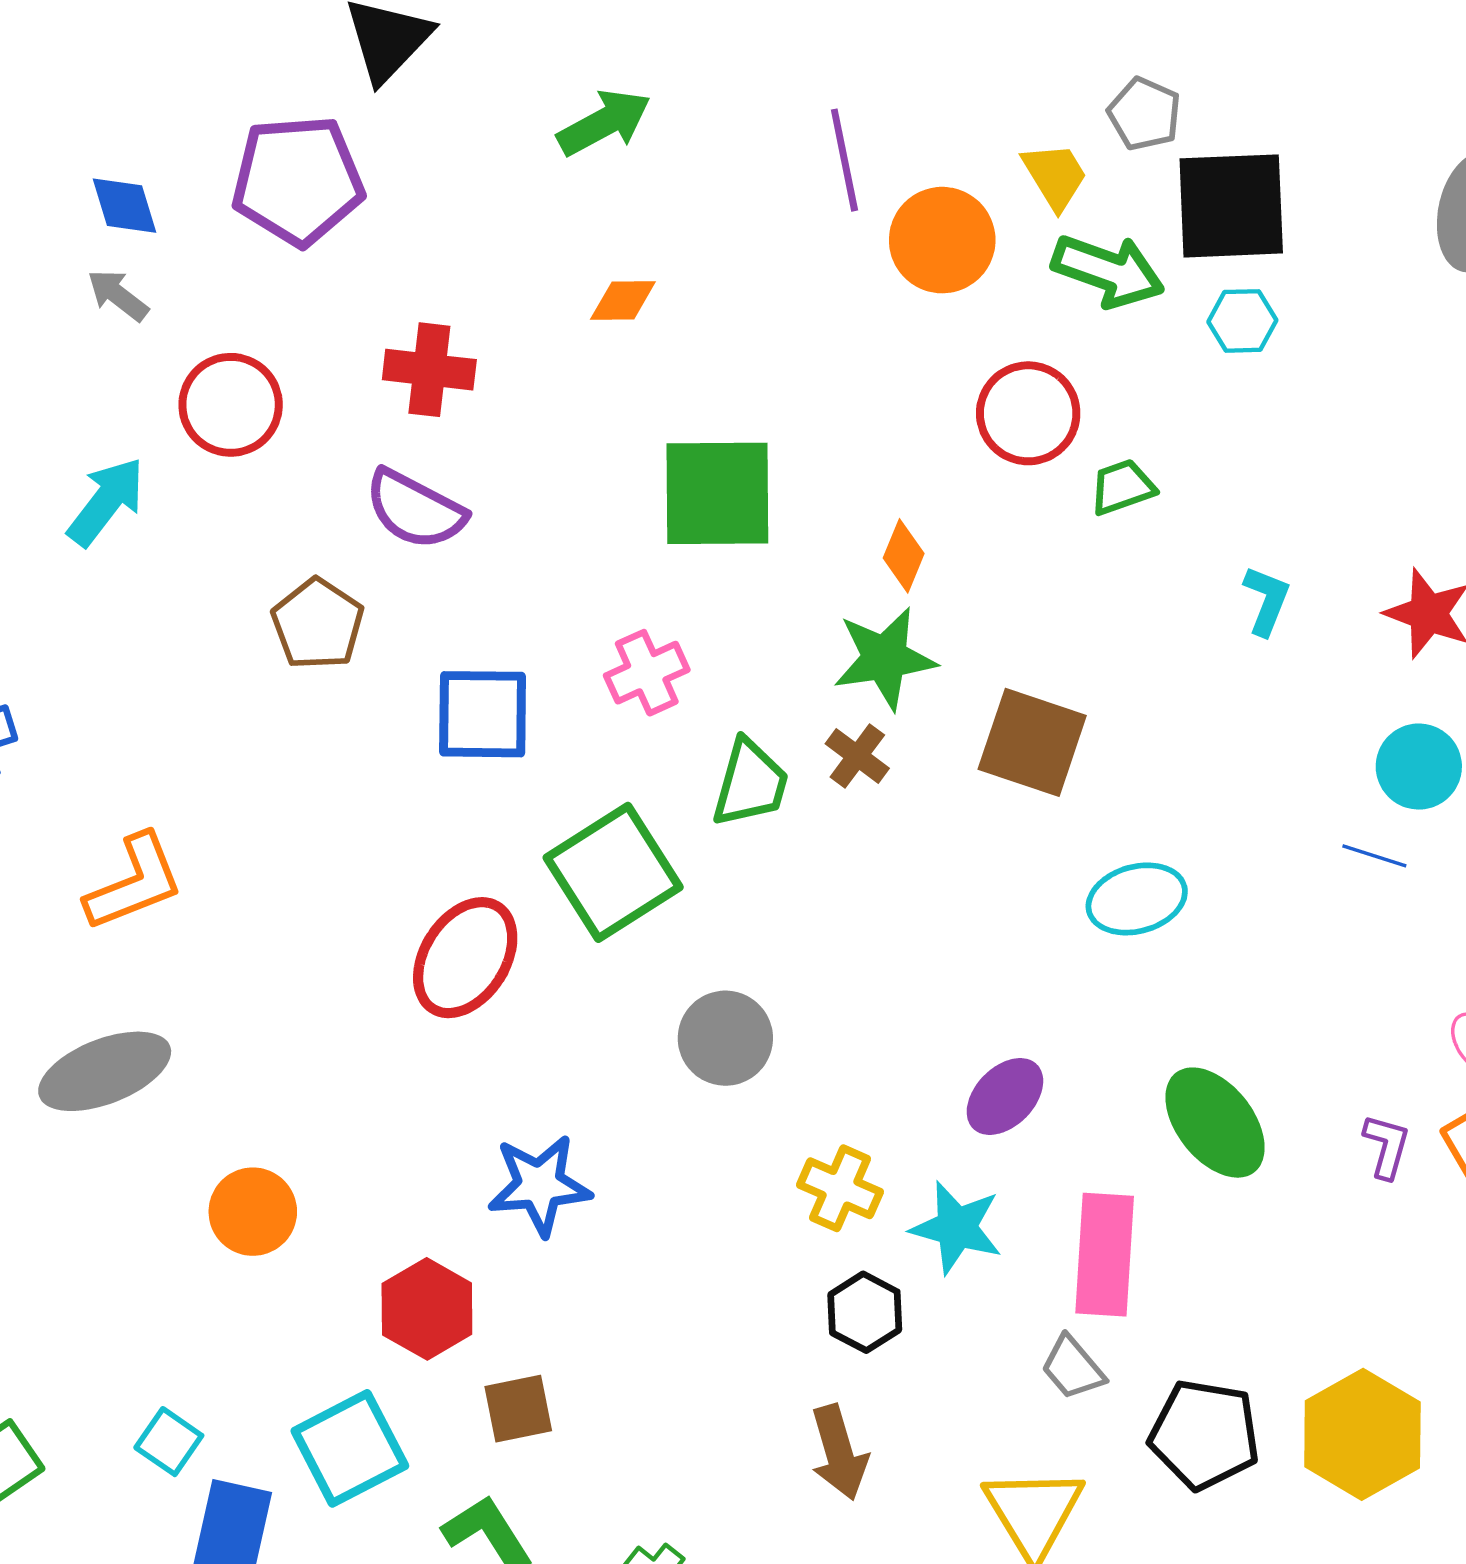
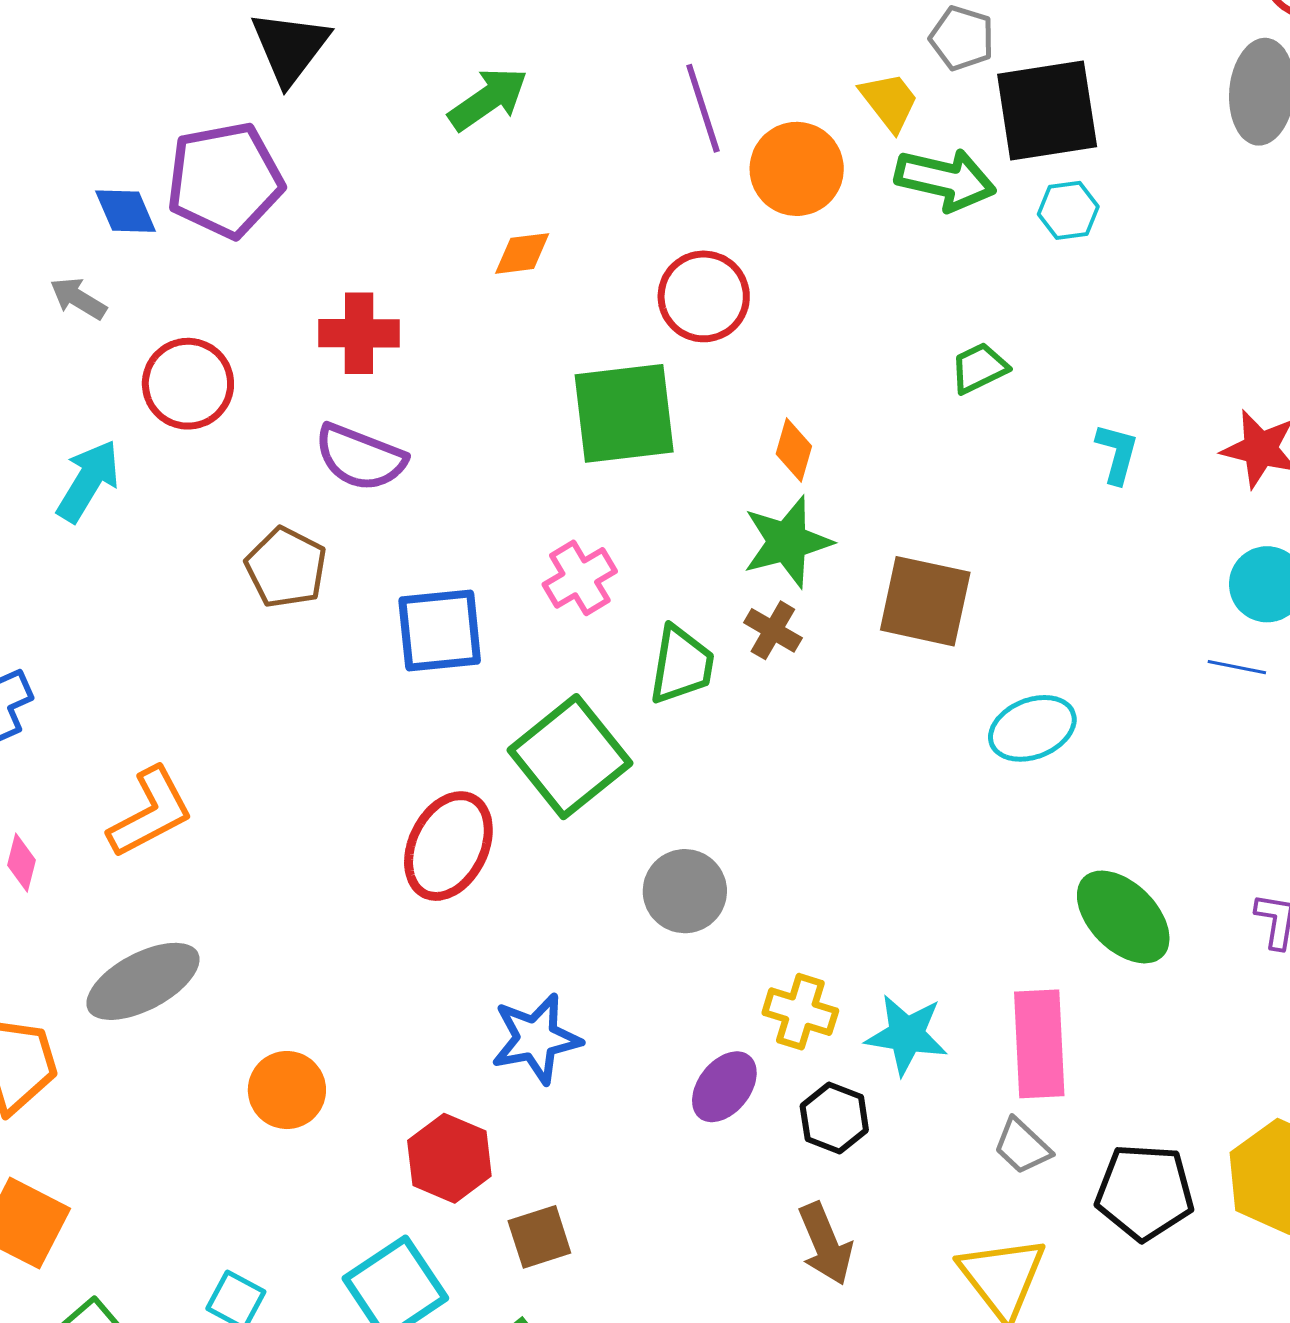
blue diamond: (125, 206) -> (126, 211), moved
red circle: (1028, 413) -> (704, 296), moved
purple ellipse: (1005, 1096) -> (724, 1087), moved

